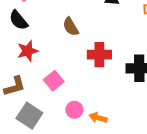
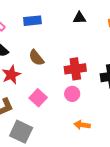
brown semicircle: (71, 27) -> (36, 58), moved
pink circle: (74, 110) -> (72, 94), moved

